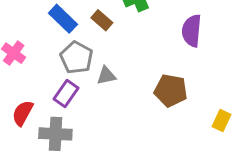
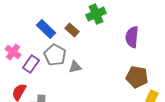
brown pentagon: (171, 91) -> (137, 77), moved
purple rectangle: (66, 94) -> (31, 64), moved

